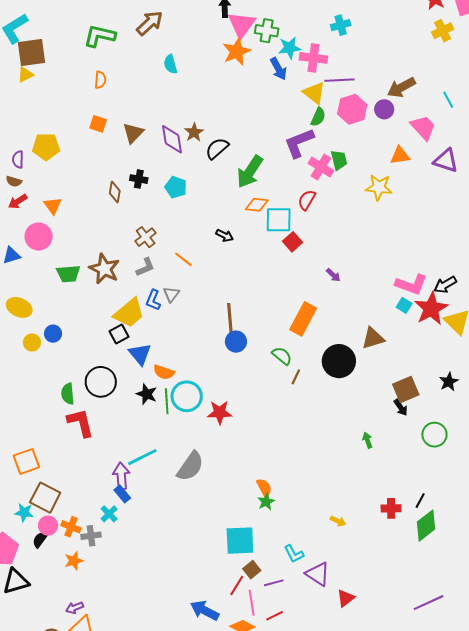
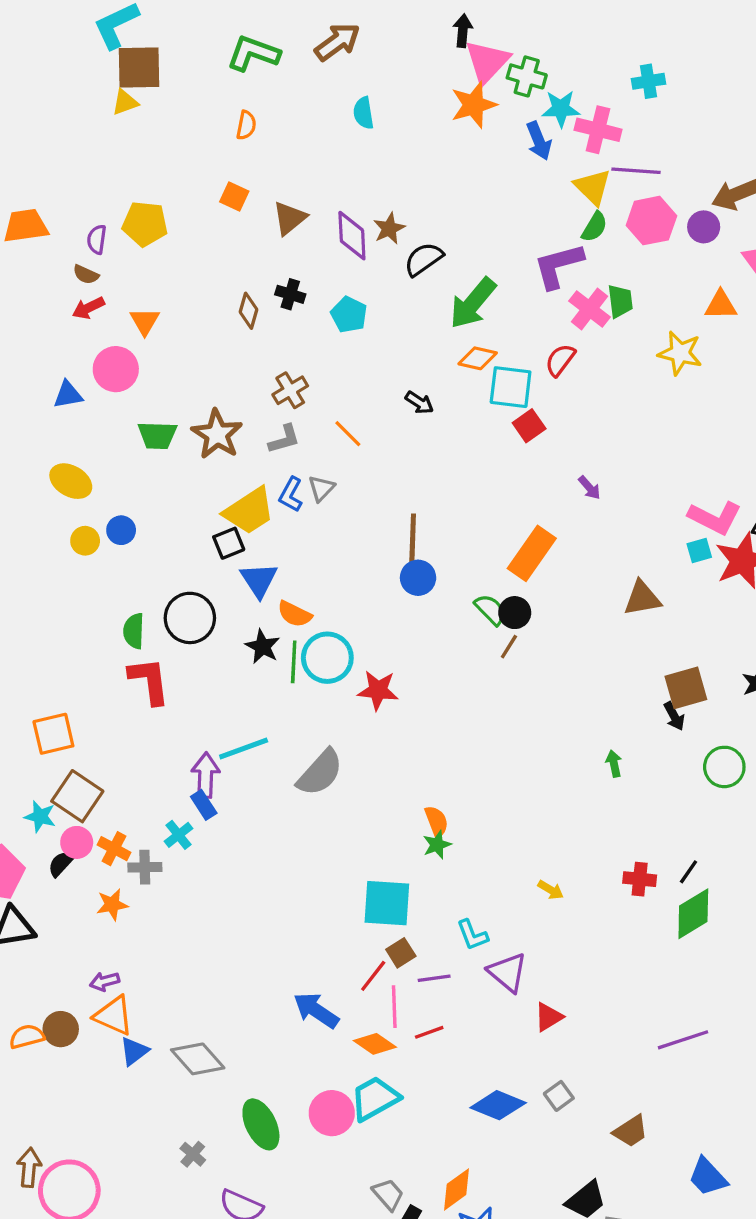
cyan square: (404, 305) -> (699, 551), turned 35
black circle: (339, 361) -> (515, 613), moved, size x0.6

